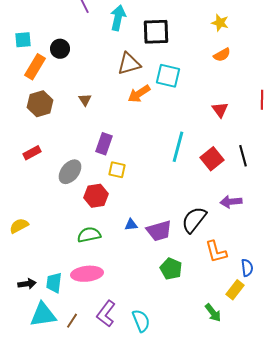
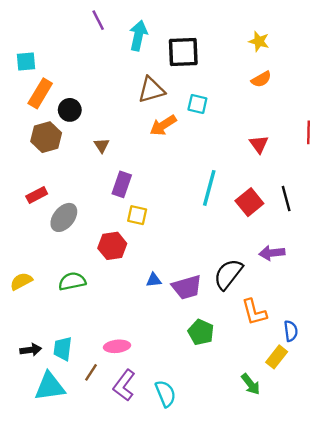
black circle: (60, 49) -> (70, 110), moved
cyan square: (168, 76) -> (197, 104), size x0.7
brown triangle: (85, 100) -> (102, 145), moved
gray ellipse: (70, 172) -> (64, 217), moved
green semicircle: (89, 235) -> (72, 281), moved
pink ellipse: (87, 274) -> (117, 346), moved, size x0.7
brown line: (72, 321) -> (91, 372), moved

